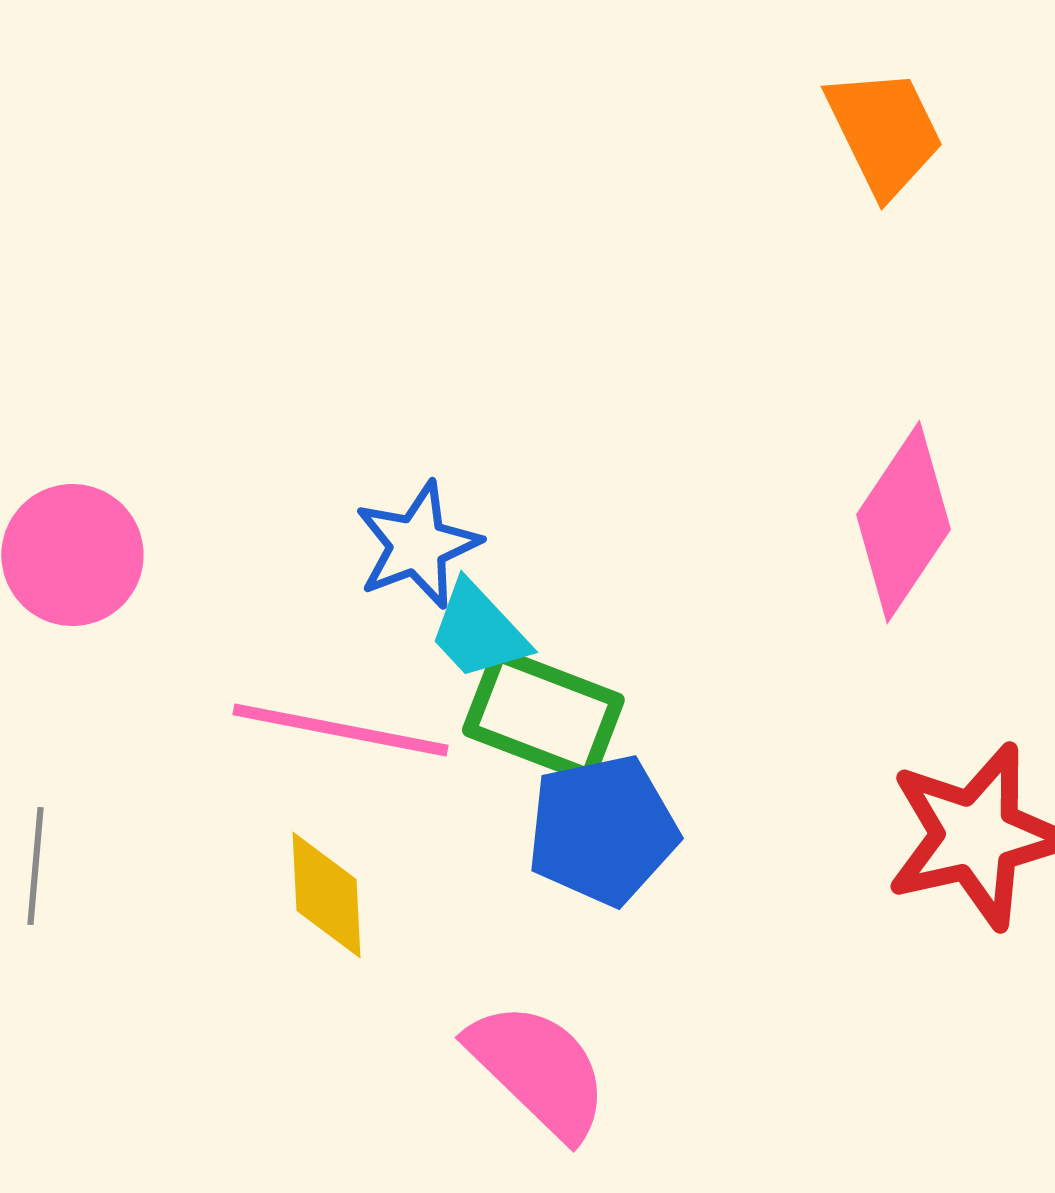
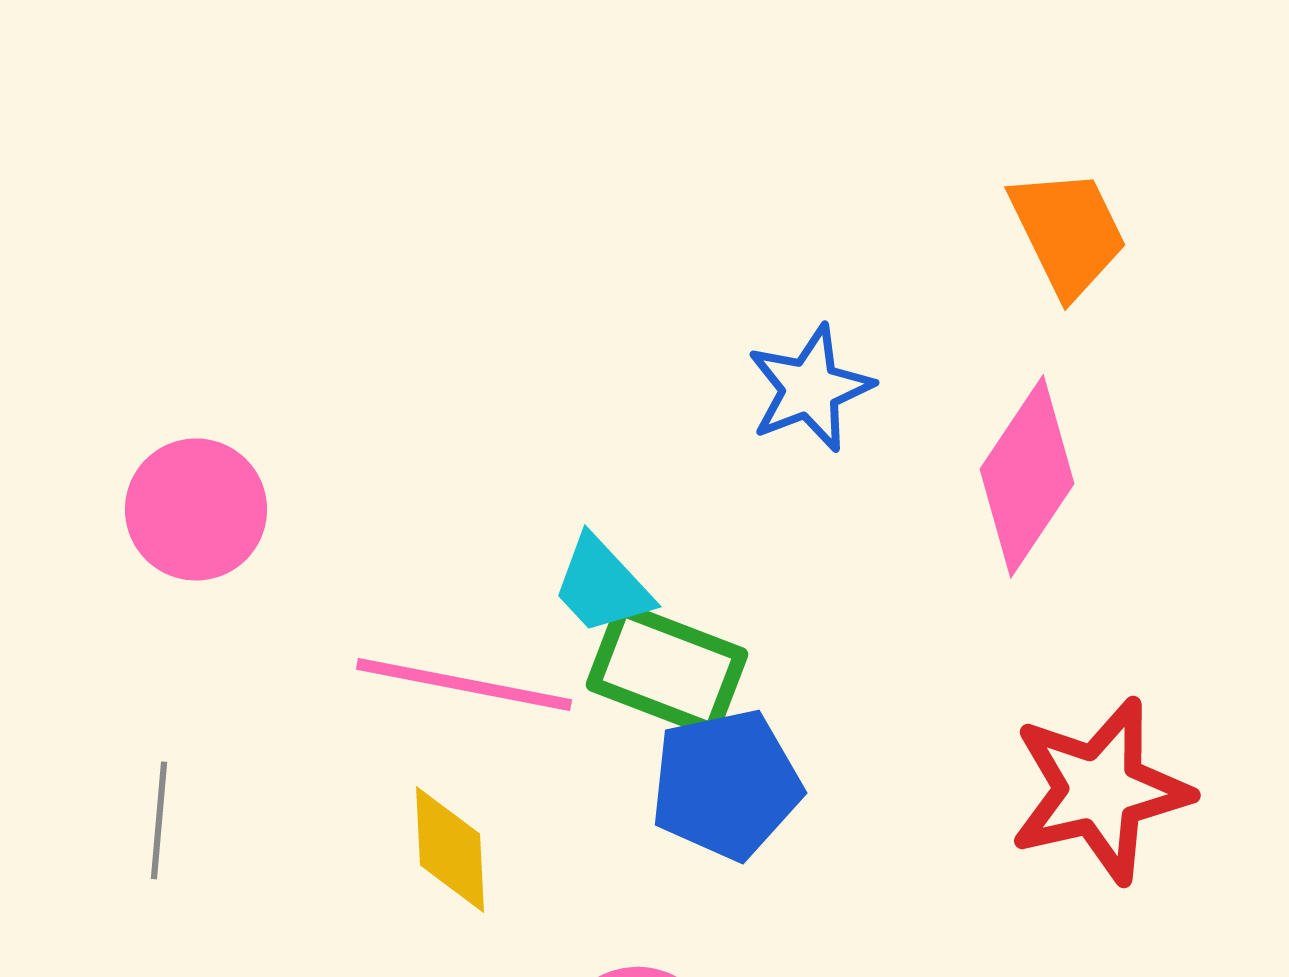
orange trapezoid: (884, 132) -> (1068, 232), moved
blue star: (417, 545) -> (810, 388), moved

